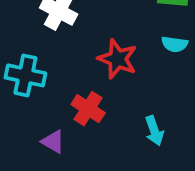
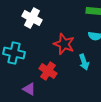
cyan arrow: (154, 131) -> (84, 62), moved

